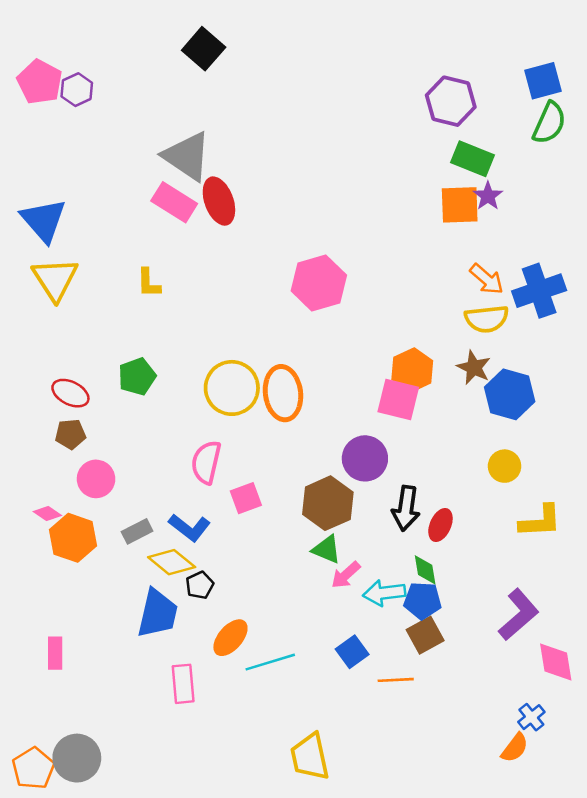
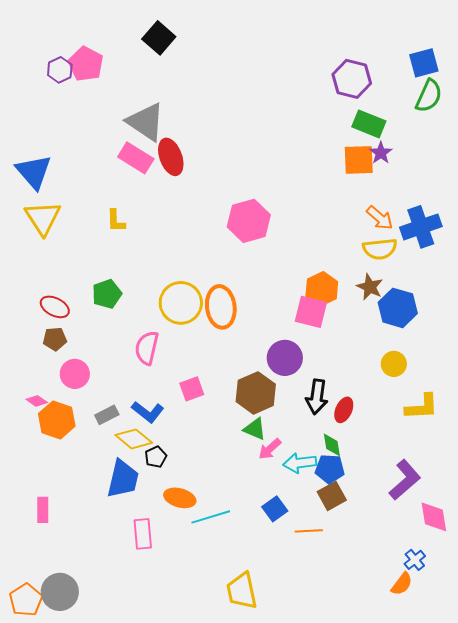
pink pentagon: (40, 82) -> (86, 64), moved
pink semicircle: (206, 462) -> (147, 348), moved
orange ellipse: (230, 638) -> (180, 498), turned 64

